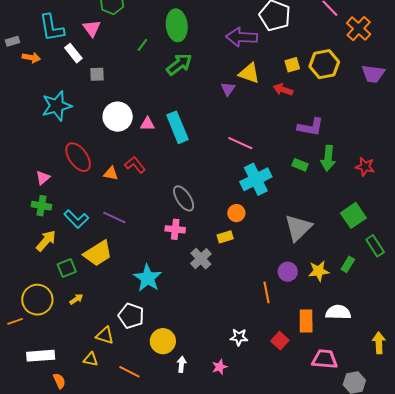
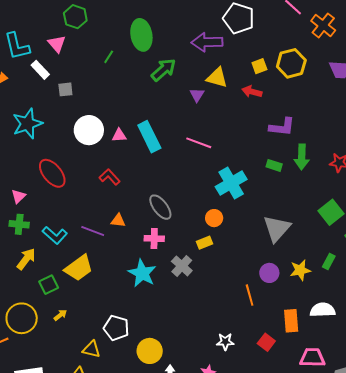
green arrow: (179, 64) -> (163, 70), moved
pink line: (240, 143) -> (199, 143), moved
orange triangle: (111, 174) -> (118, 221), moved
cyan star: (148, 278) -> (142, 273), moved

